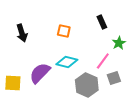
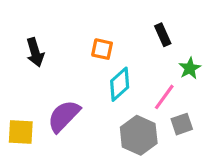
cyan diamond: (67, 62) -> (120, 84), moved, turned -55

